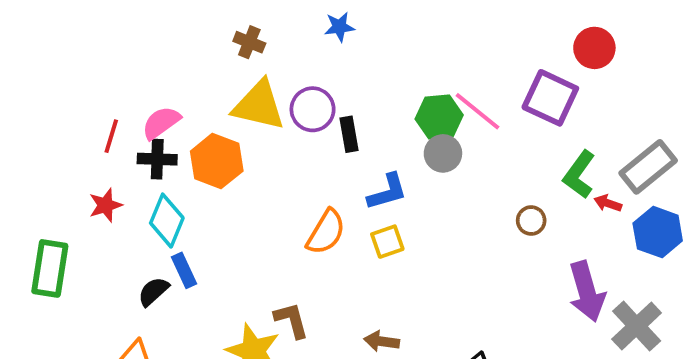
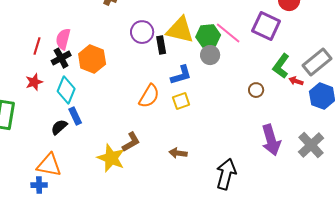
yellow triangle: (259, 105) -> (180, 30), moved
pink semicircle: (161, 123) -> (63, 39), turned -40
black cross: (157, 159) -> (61, 58), turned -30
purple arrow: (587, 291) -> (271, 140), moved
brown L-shape: (291, 320) -> (131, 142), turned 75

